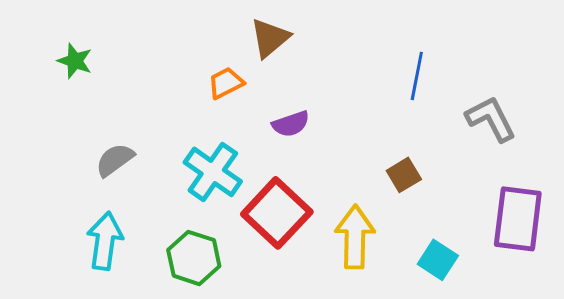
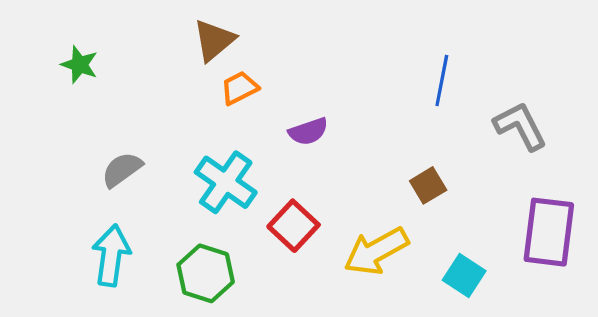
brown triangle: (270, 38) -> (214, 40), moved
red square: (277, 213) -> (294, 226), size x0.7
yellow arrow: (355, 237) -> (376, 251), turned -120

